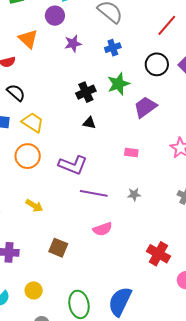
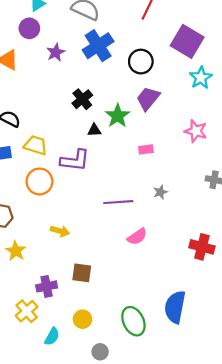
blue cross: (113, 48) -> (98, 46), size x1.8
black circle: (157, 64) -> (141, 62), moved
green star: (118, 84) -> (118, 116), moved
purple L-shape: (73, 165) -> (75, 160), moved
brown square: (58, 248) -> (82, 273), moved

